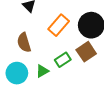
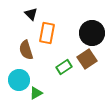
orange rectangle: (59, 25) -> (47, 33), moved, turned -30
green triangle: (42, 71) -> (36, 93), moved

